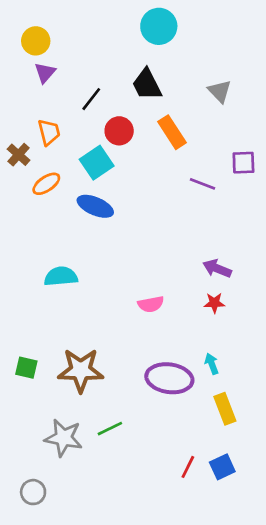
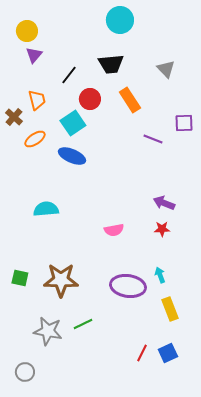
black trapezoid: (147, 85) -> (111, 64), turned -68

